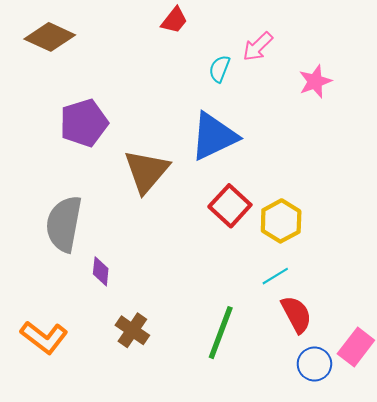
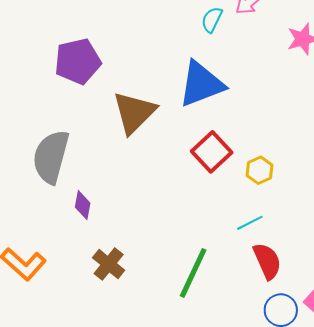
yellow hexagon: (281, 221) -> (259, 170), size x0.7

